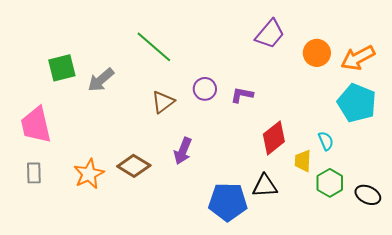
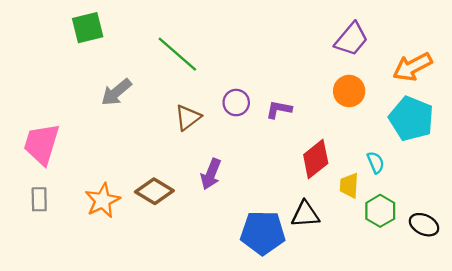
purple trapezoid: (270, 34) -> (351, 39), moved
orange circle: (317, 53) -> (349, 91), moved
green square: (62, 68) -> (88, 28), moved
pink trapezoid: (36, 125) -> (41, 144), turned 30

